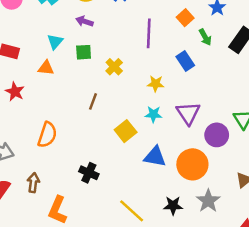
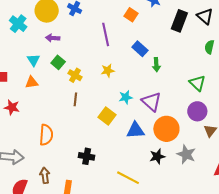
green arrow: (205, 37) -> (156, 65), moved, turned 40
green square: (84, 52) -> (58, 62), turned -32
yellow cross: (114, 67) -> (75, 75), moved
yellow star: (156, 84) -> (108, 71), moved
purple triangle: (188, 113) -> (151, 102), moved
purple circle: (217, 135) -> (197, 111), moved
black star: (173, 206) -> (157, 156), moved

